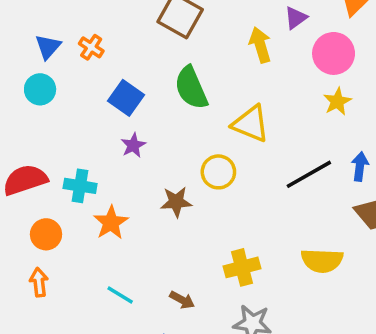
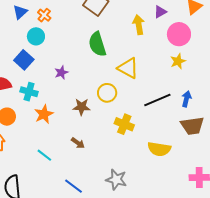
cyan circle: (40, 89) -> (36, 36), moved
blue square: (126, 98) -> (24, 60), moved
yellow cross: (242, 267) -> (124, 124), moved, turned 30
brown arrow: (182, 300) -> (78, 143), moved

